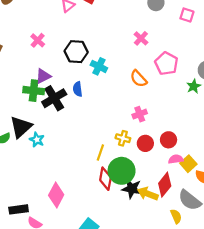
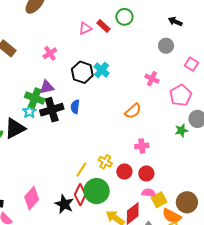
pink cross: (141, 38) -> (152, 79), moved, turned -32
pink pentagon: (166, 64) -> (181, 95), moved
cyan cross: (99, 66) -> (102, 70), moved
orange semicircle: (139, 79) -> (133, 111), turned -102
pink cross: (140, 114) -> (142, 146), moved
cyan star: (37, 140) -> (29, 112), moved
black star: (132, 189) -> (64, 204), moved

